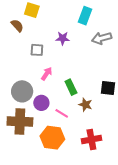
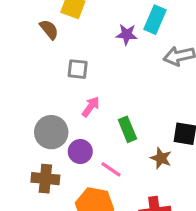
purple star: (63, 38) -> (127, 34), moved
brown star: (85, 105) -> (161, 158), moved
brown cross: (20, 121) -> (45, 179), size x0.7

